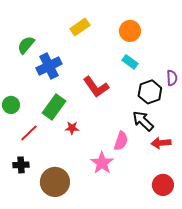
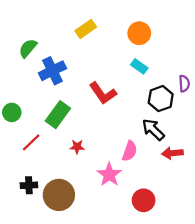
red star: (72, 128) -> (77, 147), moved
black cross: (21, 165) -> (29, 185), moved
red circle: (163, 185) -> (144, 200), moved

